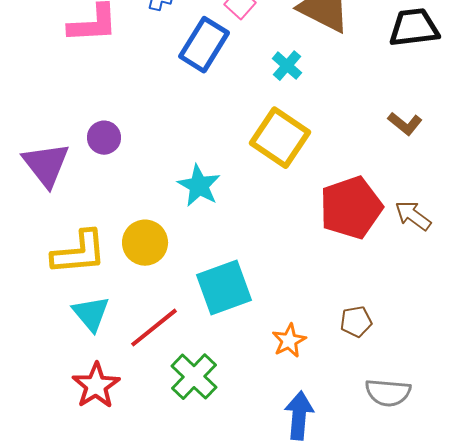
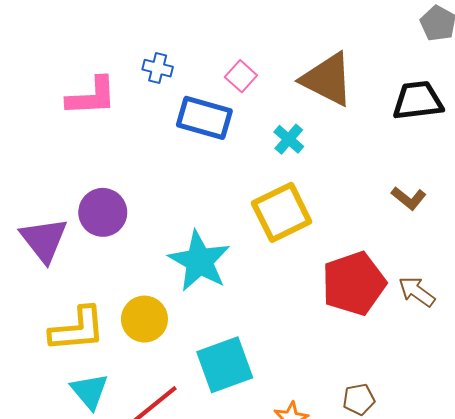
blue rectangle: (204, 45) -> (204, 118), turned 74
purple circle: (104, 138) -> (103, 212), size x1.4
yellow square: (280, 138) -> (282, 212), turned 30
cyan star: (199, 186) -> (199, 261), size x1.4

